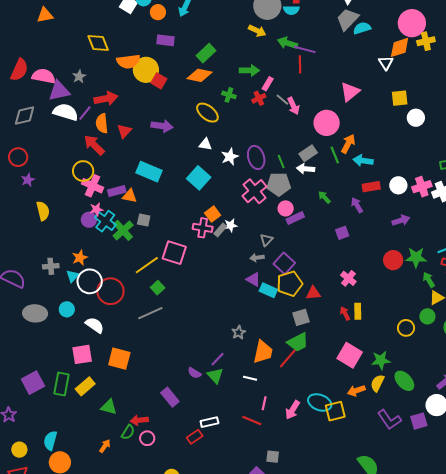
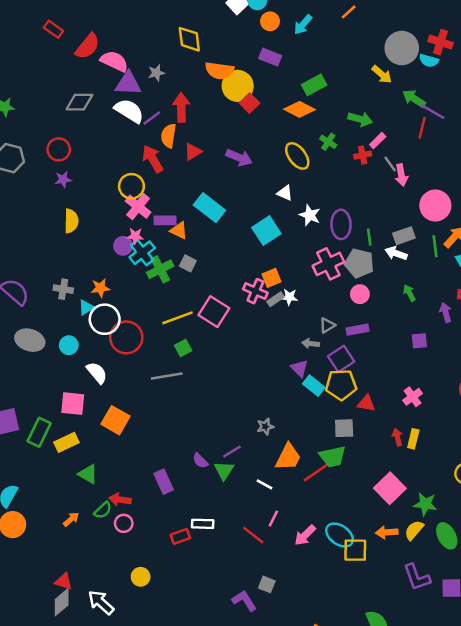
red arrow: (106, 98) -> (181, 107), turned -95
white star: (230, 157) -> (310, 215), turned 30
purple rectangle: (295, 218) -> (358, 330), moved

